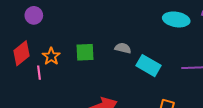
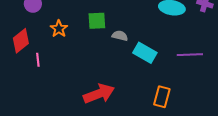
green square: (85, 52) -> (97, 21), moved
orange star: (51, 56) -> (59, 29), moved

